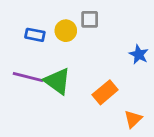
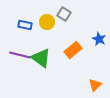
gray square: (90, 19) -> (64, 14), turned 32
orange rectangle: (105, 92) -> (73, 50), moved

